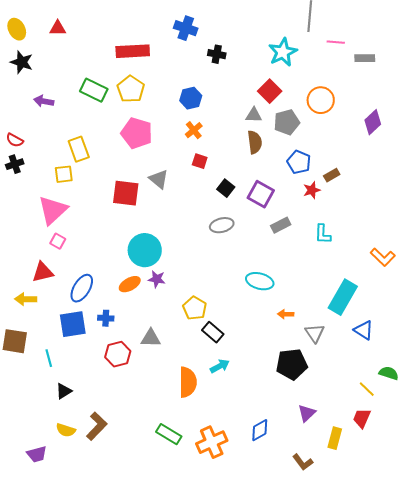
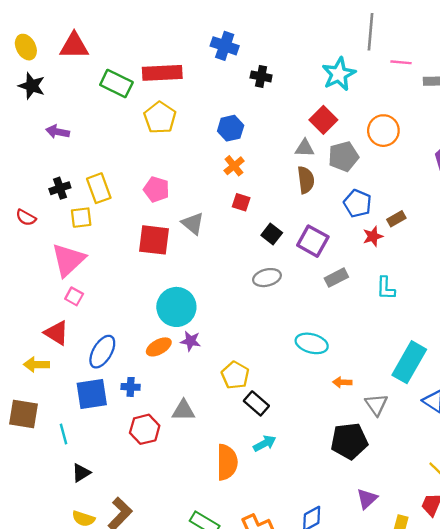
red triangle: (58, 28) -> (74, 46), size x1.5
green rectangle: (94, 90) -> (116, 83), moved
pink pentagon: (137, 133) -> (156, 189), moved, size x0.7
red semicircle: (15, 140) -> (26, 218), moved
black cross: (15, 164) -> (60, 188), moved
red triangle: (43, 272) -> (56, 333), turned 45

